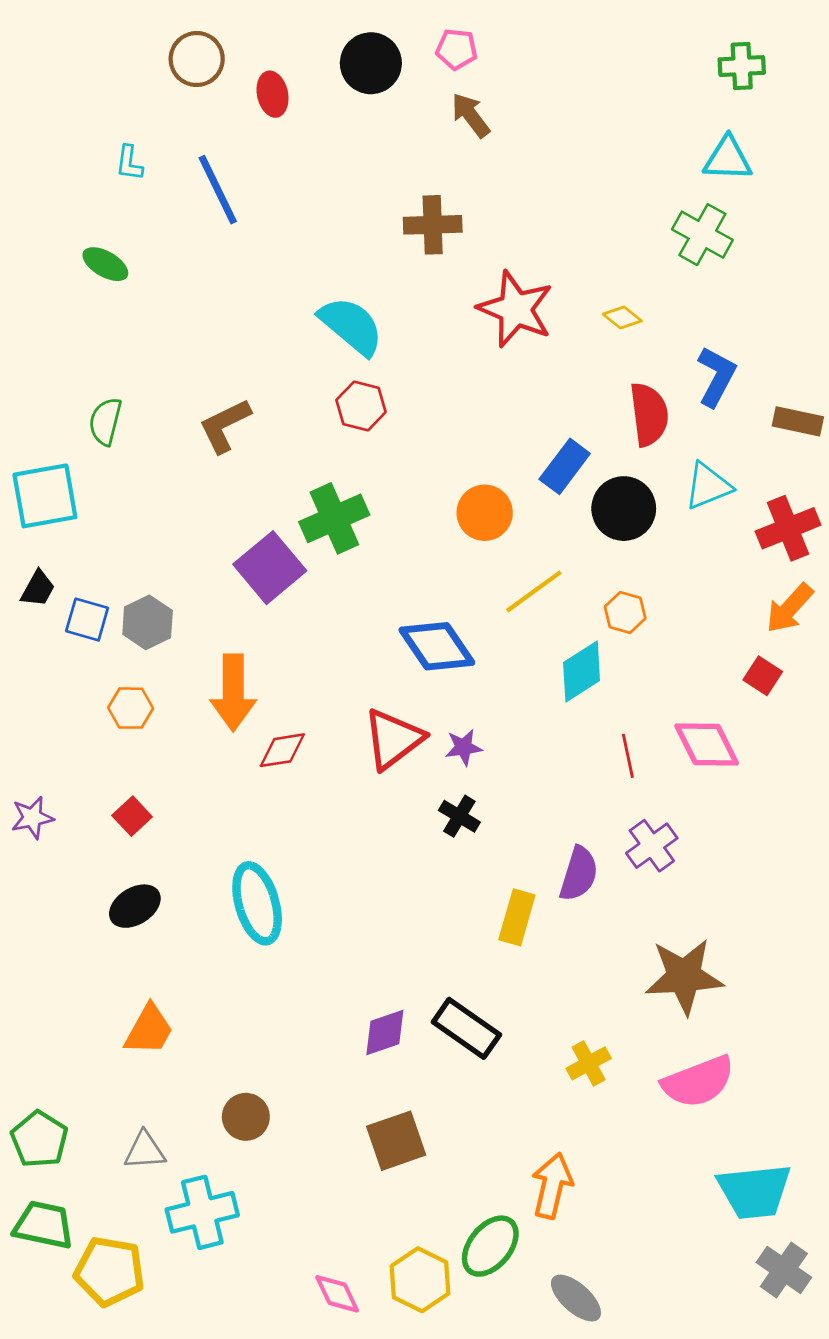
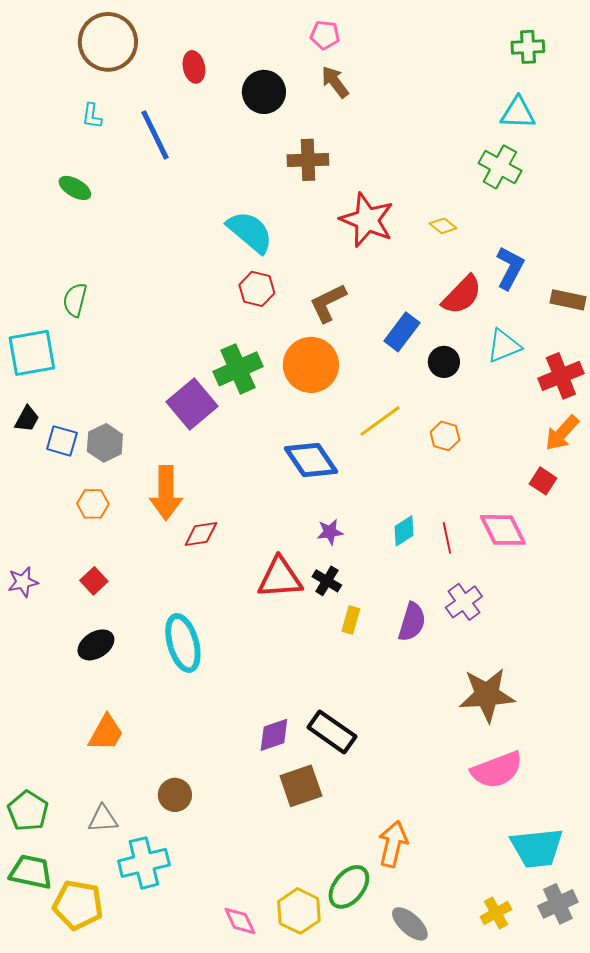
brown circle: (197, 59) -> (108, 42), moved, size x1.5
black circle: (371, 63) -> (264, 92), moved
red semicircle: (649, 414) -> (462, 295), turned 51
brown L-shape: (225, 426) -> (328, 303), moved
black circle: (624, 509) -> (444, 362), size x0.7
orange circle: (485, 513) -> (311, 365), moved, size x1.4
cyan diamond: (582, 671) -> (404, 531), moved, size x0.7
red triangle: (393, 739) -> (280, 578), moved, turned 33
yellow rectangle: (517, 917) -> (351, 620), moved, size x0.7
yellow cross: (589, 1063) -> (496, 913), moved
brown square: (396, 1141) -> (301, 786), moved
gray cross: (784, 1270) -> (558, 904), turned 30

